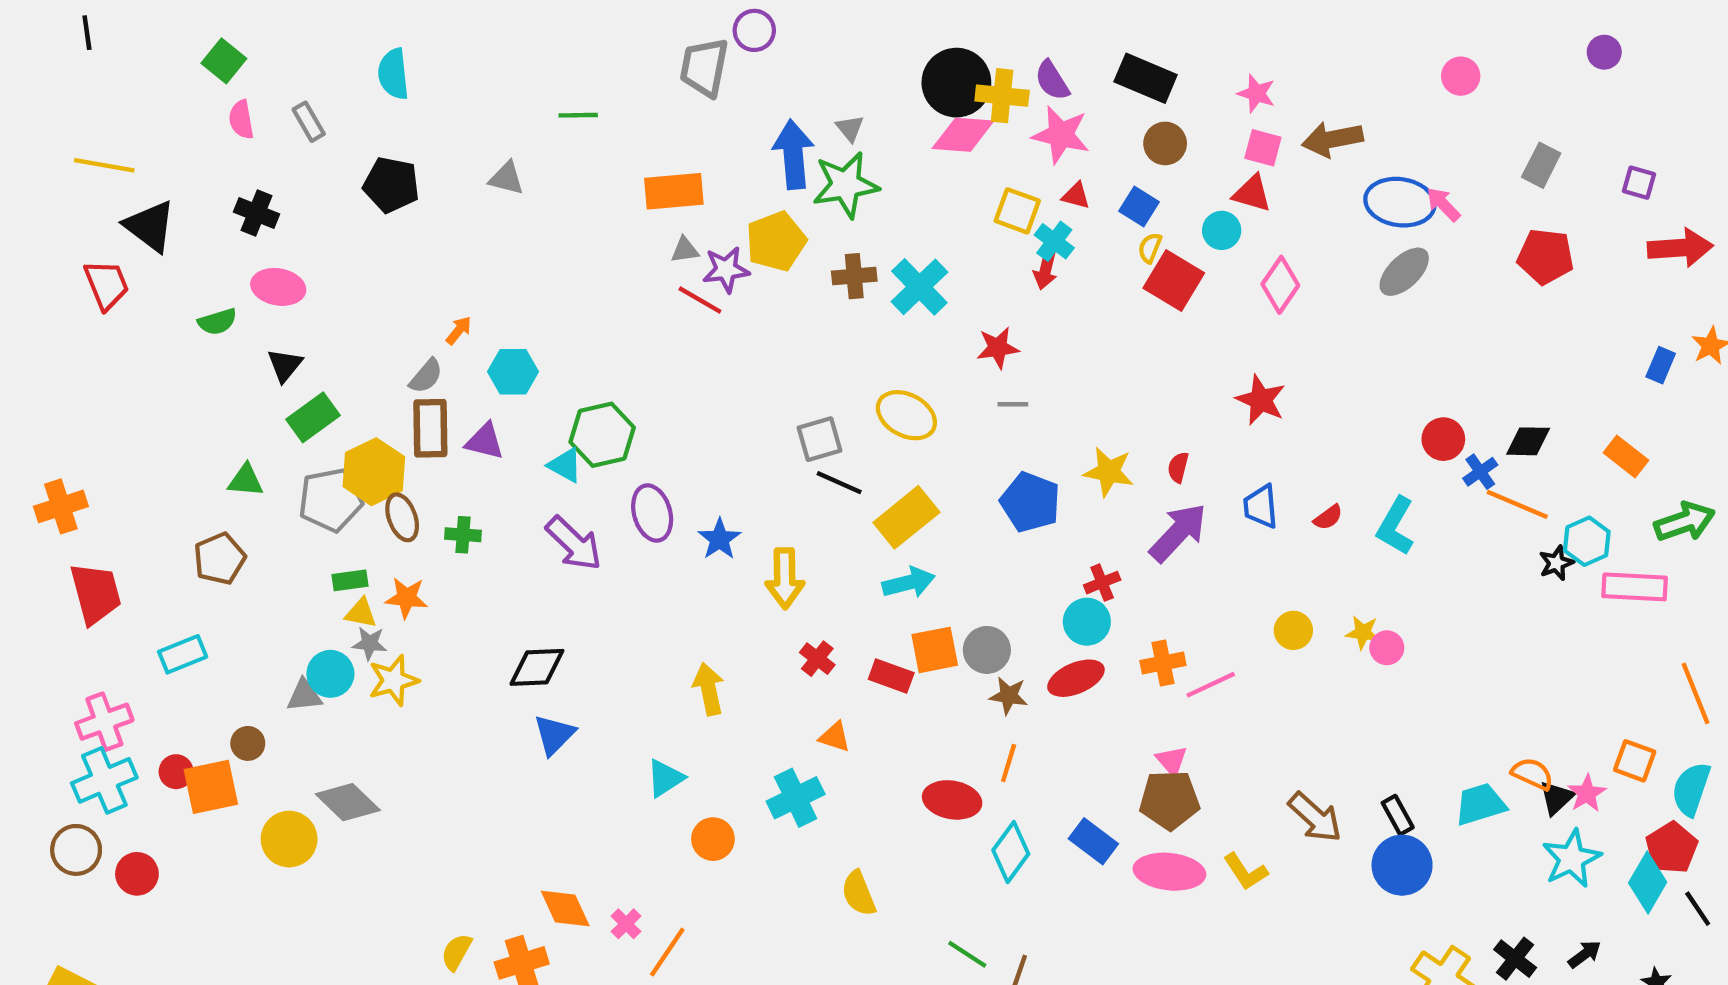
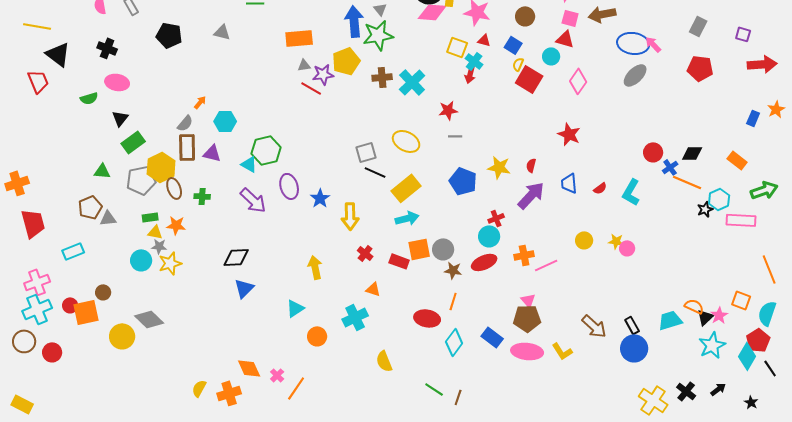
gray triangle: (304, 696) -> (108, 218), moved

